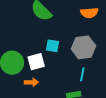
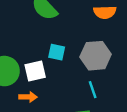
cyan line: (82, 74) -> (93, 90), turned -32

